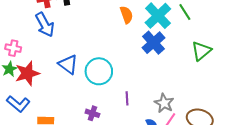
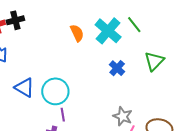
blue cross: (153, 43) -> (117, 68), moved, size x0.7
purple line: (127, 98) -> (63, 115), moved

